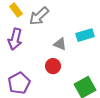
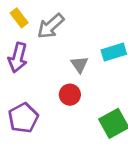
gray triangle: (60, 44) -> (79, 64), turned 32

